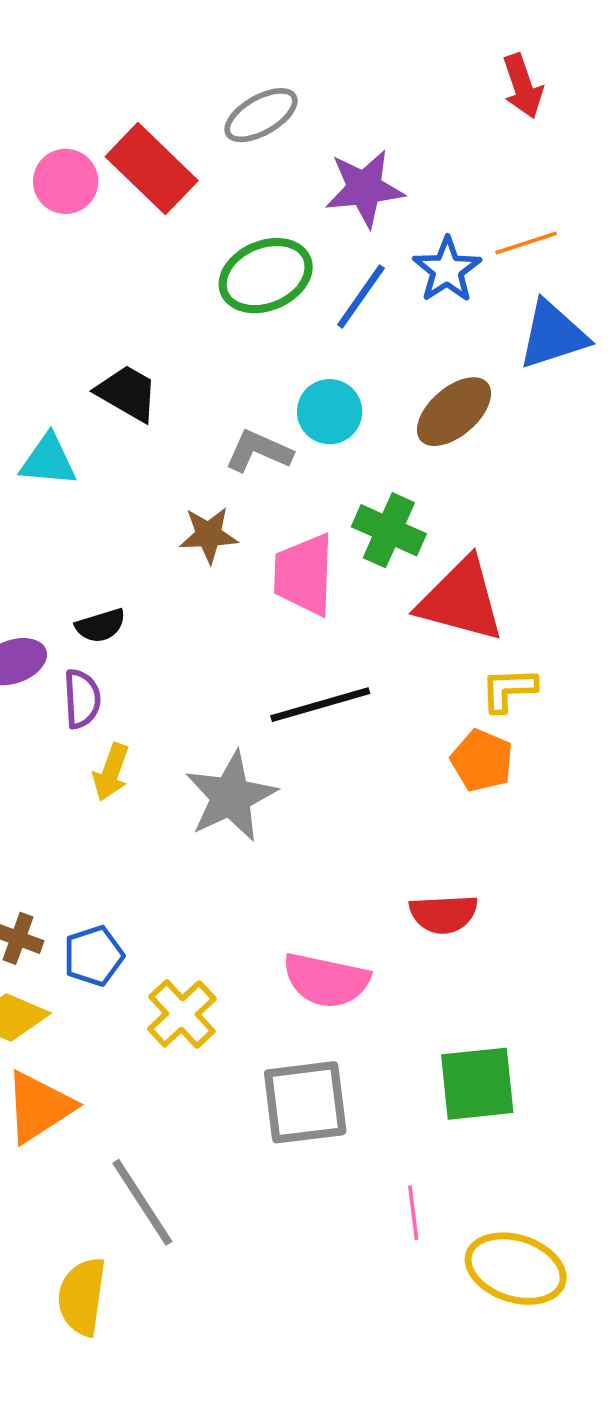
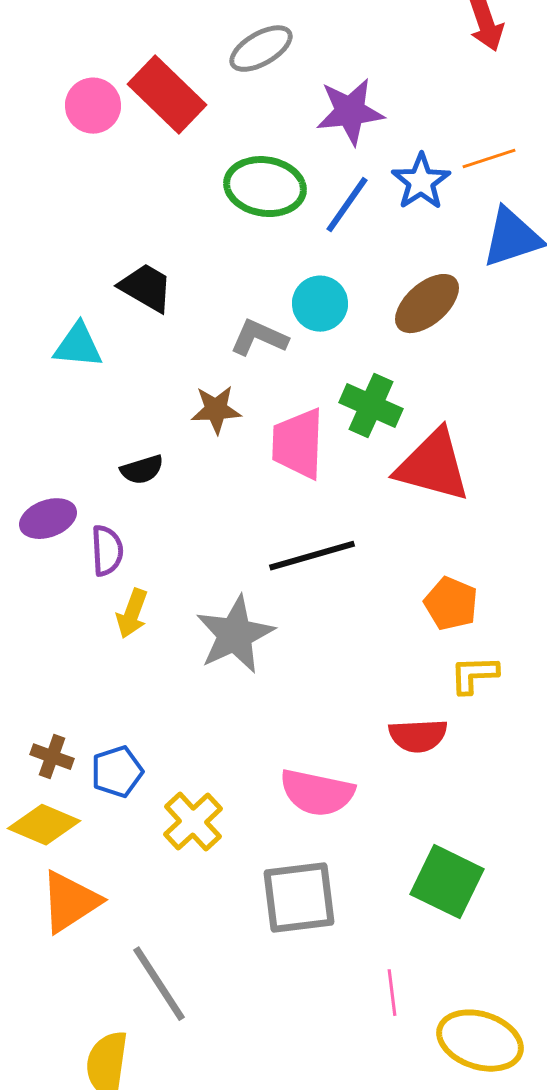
green ellipse: (266, 276) -> (265, 187), turned 32
black semicircle: (101, 626) -> (142, 470), moved
yellow L-shape: (509, 690) -> (474, 675), moved
green square: (477, 1084) -> (447, 882), turned 32

